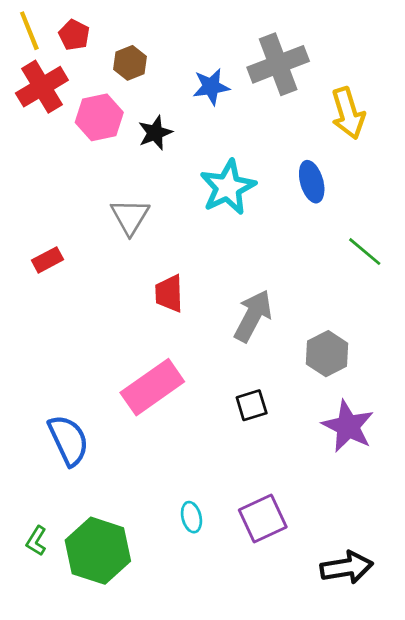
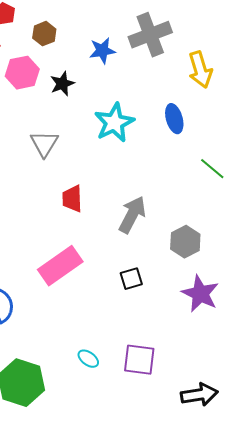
cyan ellipse: (191, 517) -> (88, 359), turned -40
purple square: (263, 519) -> (139, 360), turned 32

